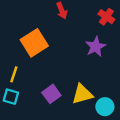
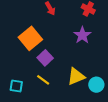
yellow line: (14, 74) -> (43, 80), moved, turned -64
purple square: (51, 94) -> (45, 58), moved

